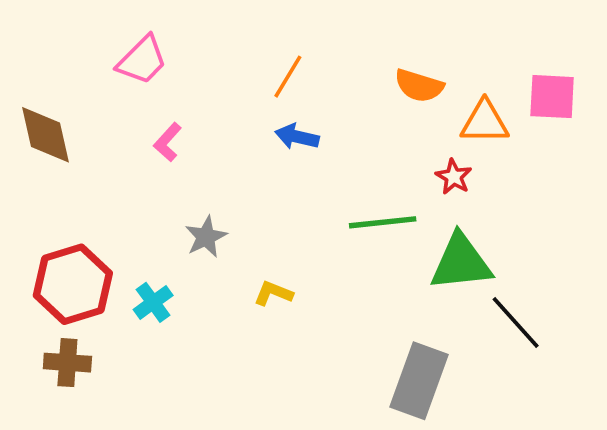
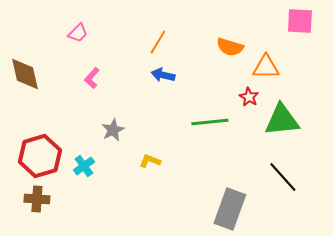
pink trapezoid: (142, 60) -> (78, 33), size x0.7
pink square: (552, 97) -> (300, 21), moved
green triangle: (461, 262) -> (282, 120), moved

